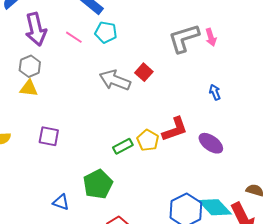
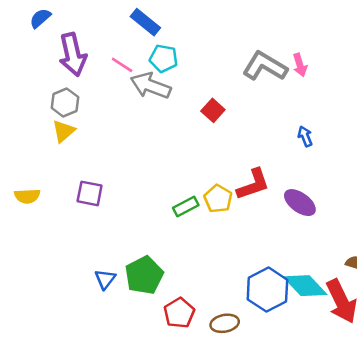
gray L-shape: (184, 38) -> (265, 66), turned 48
gray arrow: (115, 80) -> (151, 86), moved
yellow triangle: (29, 88) -> (64, 131), turned -48
green pentagon: (98, 184) -> (144, 275), moved
blue triangle: (61, 202) -> (105, 279), turned 48

